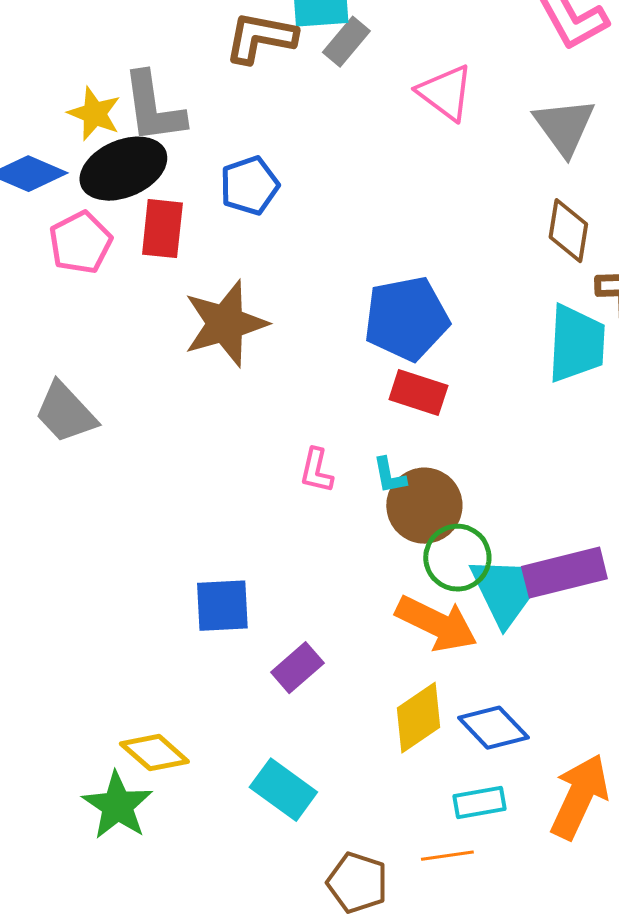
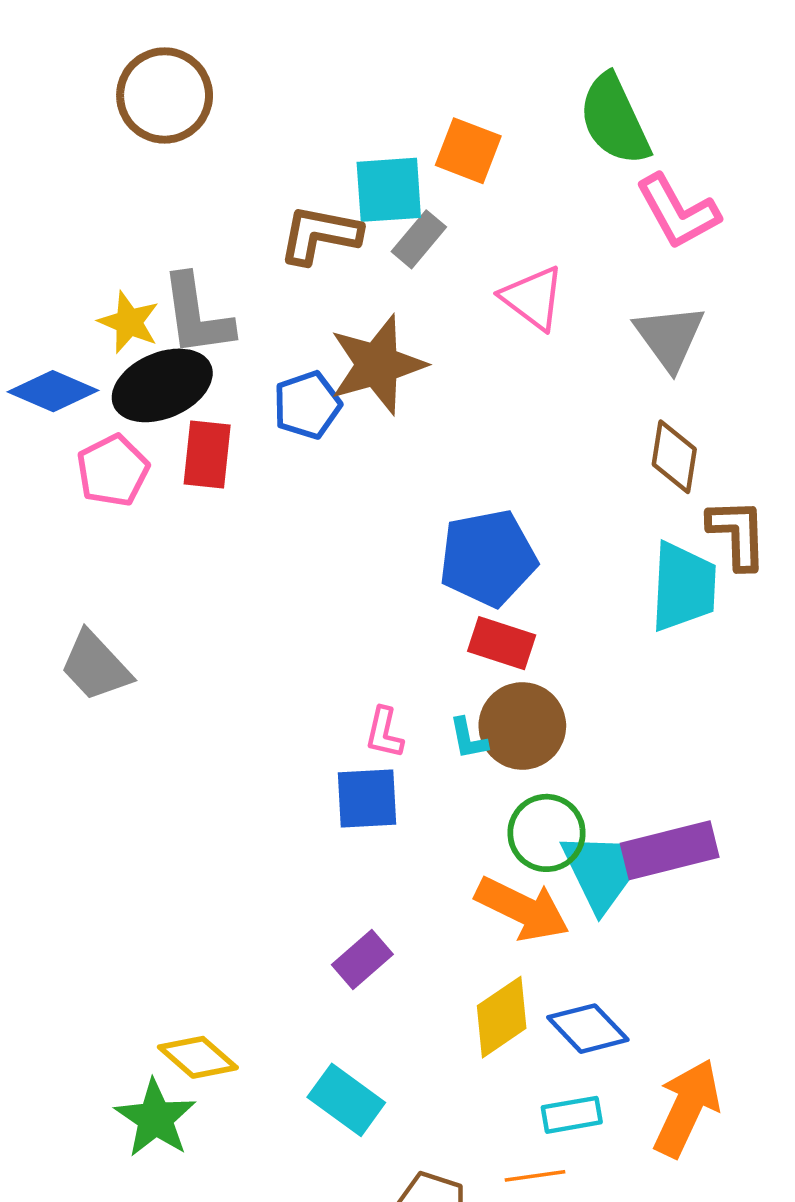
brown star: (225, 324) -> (377, 365), moved
brown circle: (424, 506) -> (522, 726), moved
blue square: (222, 606) -> (367, 798), moved

